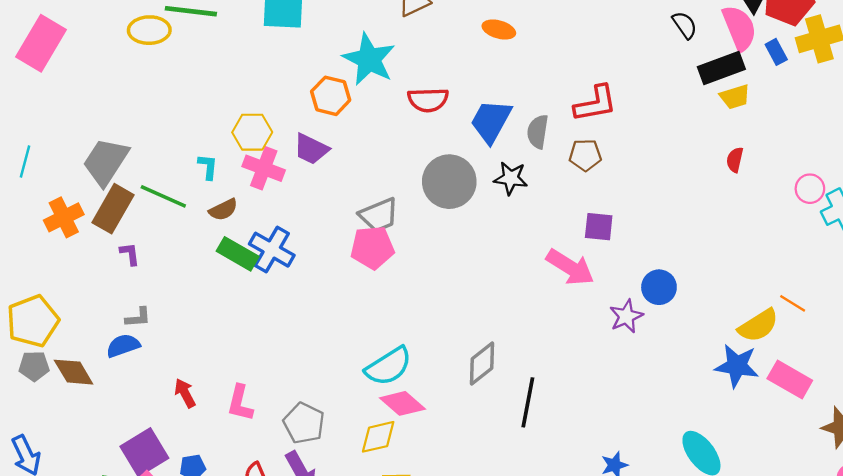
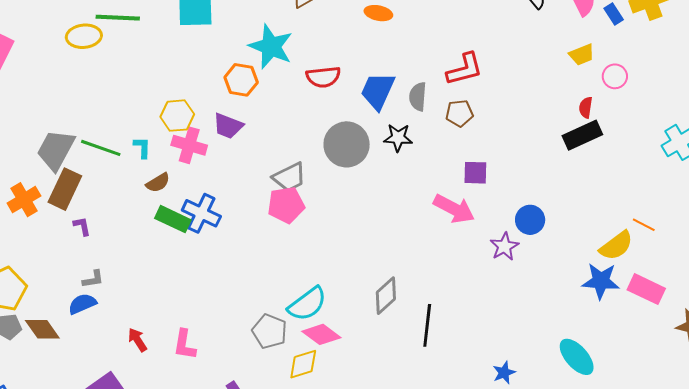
black rectangle: (721, 68) -> (582, 135), moved
pink circle: (810, 189) -> (615, 76), moved
green line: (163, 196) -> (101, 148), moved
gray pentagon: (304, 423) -> (270, 331), moved

